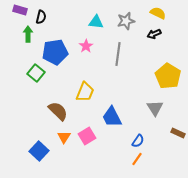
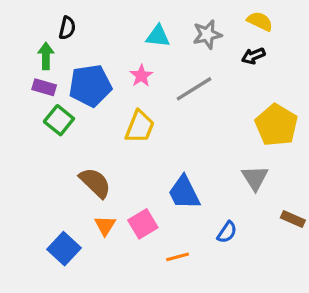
purple rectangle: (20, 10) -> (44, 87), moved
gray line: (118, 54) -> (194, 89), turned 50
yellow trapezoid: (85, 92) -> (140, 127), moved
orange line: (137, 159) -> (178, 257), moved, turned 40

